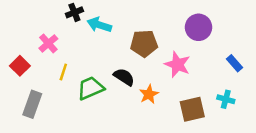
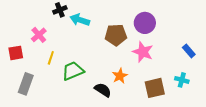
purple circle: (198, 27) -> (145, 23), moved
red square: (20, 66) -> (16, 53), turned 35
black semicircle: (124, 77) -> (103, 90), moved

